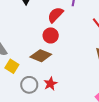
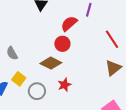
yellow square: (12, 66) -> (19, 79), moved
red star: (50, 84) -> (64, 85), moved

